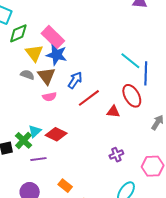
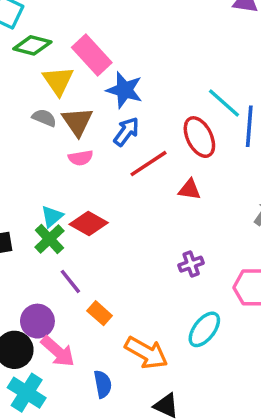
green diamond: (18, 33) -> (32, 45), turned 35
blue star: (57, 55) -> (124, 90), moved
red ellipse: (132, 96) -> (199, 137), moved
green cross: (24, 140) -> (49, 239), moved
purple line: (38, 159) -> (70, 281), moved, turned 56

